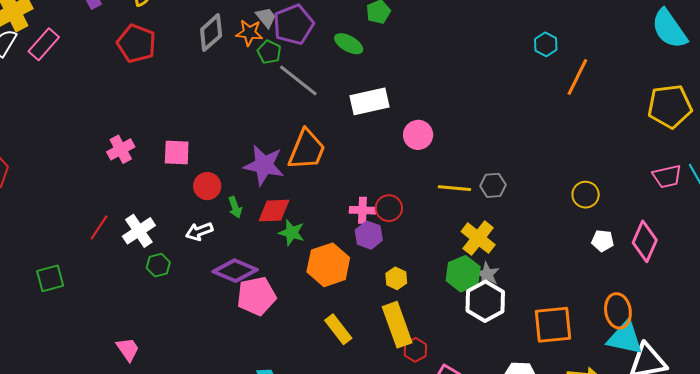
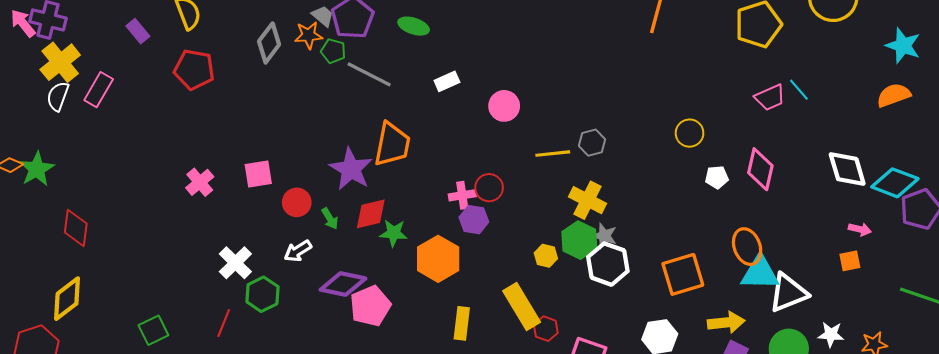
white rectangle: (369, 101) -> (447, 81), size x0.6
purple star: (264, 165) -> (351, 169), turned 30
red line: (99, 227) -> (224, 323), moved
green hexagon: (158, 265) -> (262, 294), size x1.4
yellow hexagon: (396, 278) -> (546, 256), moved
yellow rectangle: (338, 329) -> (462, 323), turned 56

